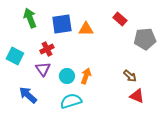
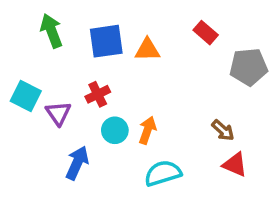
red cross: (47, 49) -> (98, 94), moved
purple triangle: (43, 69) -> (58, 113), moved
blue arrow: (28, 95) -> (77, 163), moved, turned 72
cyan semicircle: (71, 101) -> (163, 173), moved

